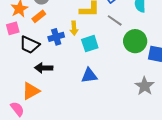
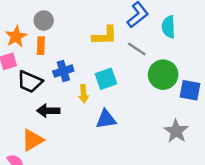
orange rectangle: (39, 16) -> (41, 46), turned -48
yellow arrow: (74, 28) -> (83, 94), moved

